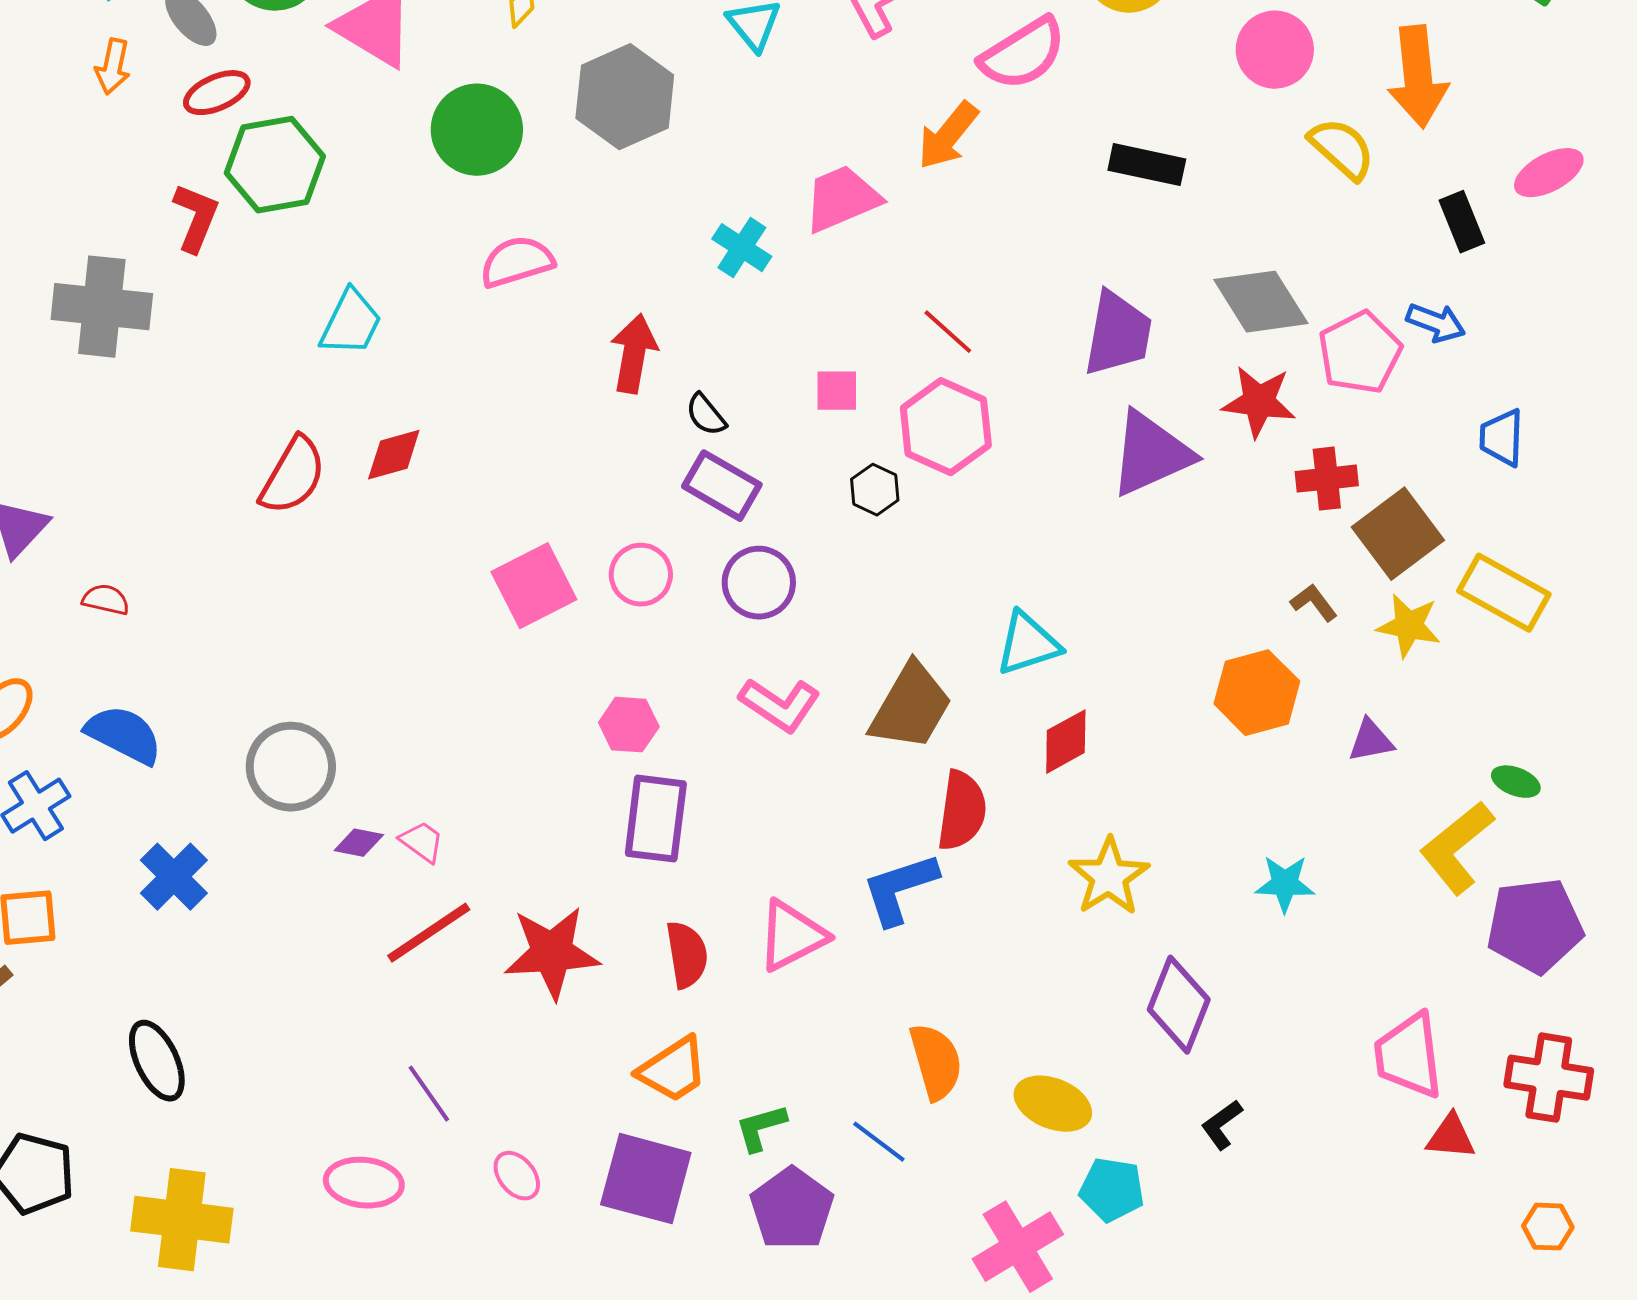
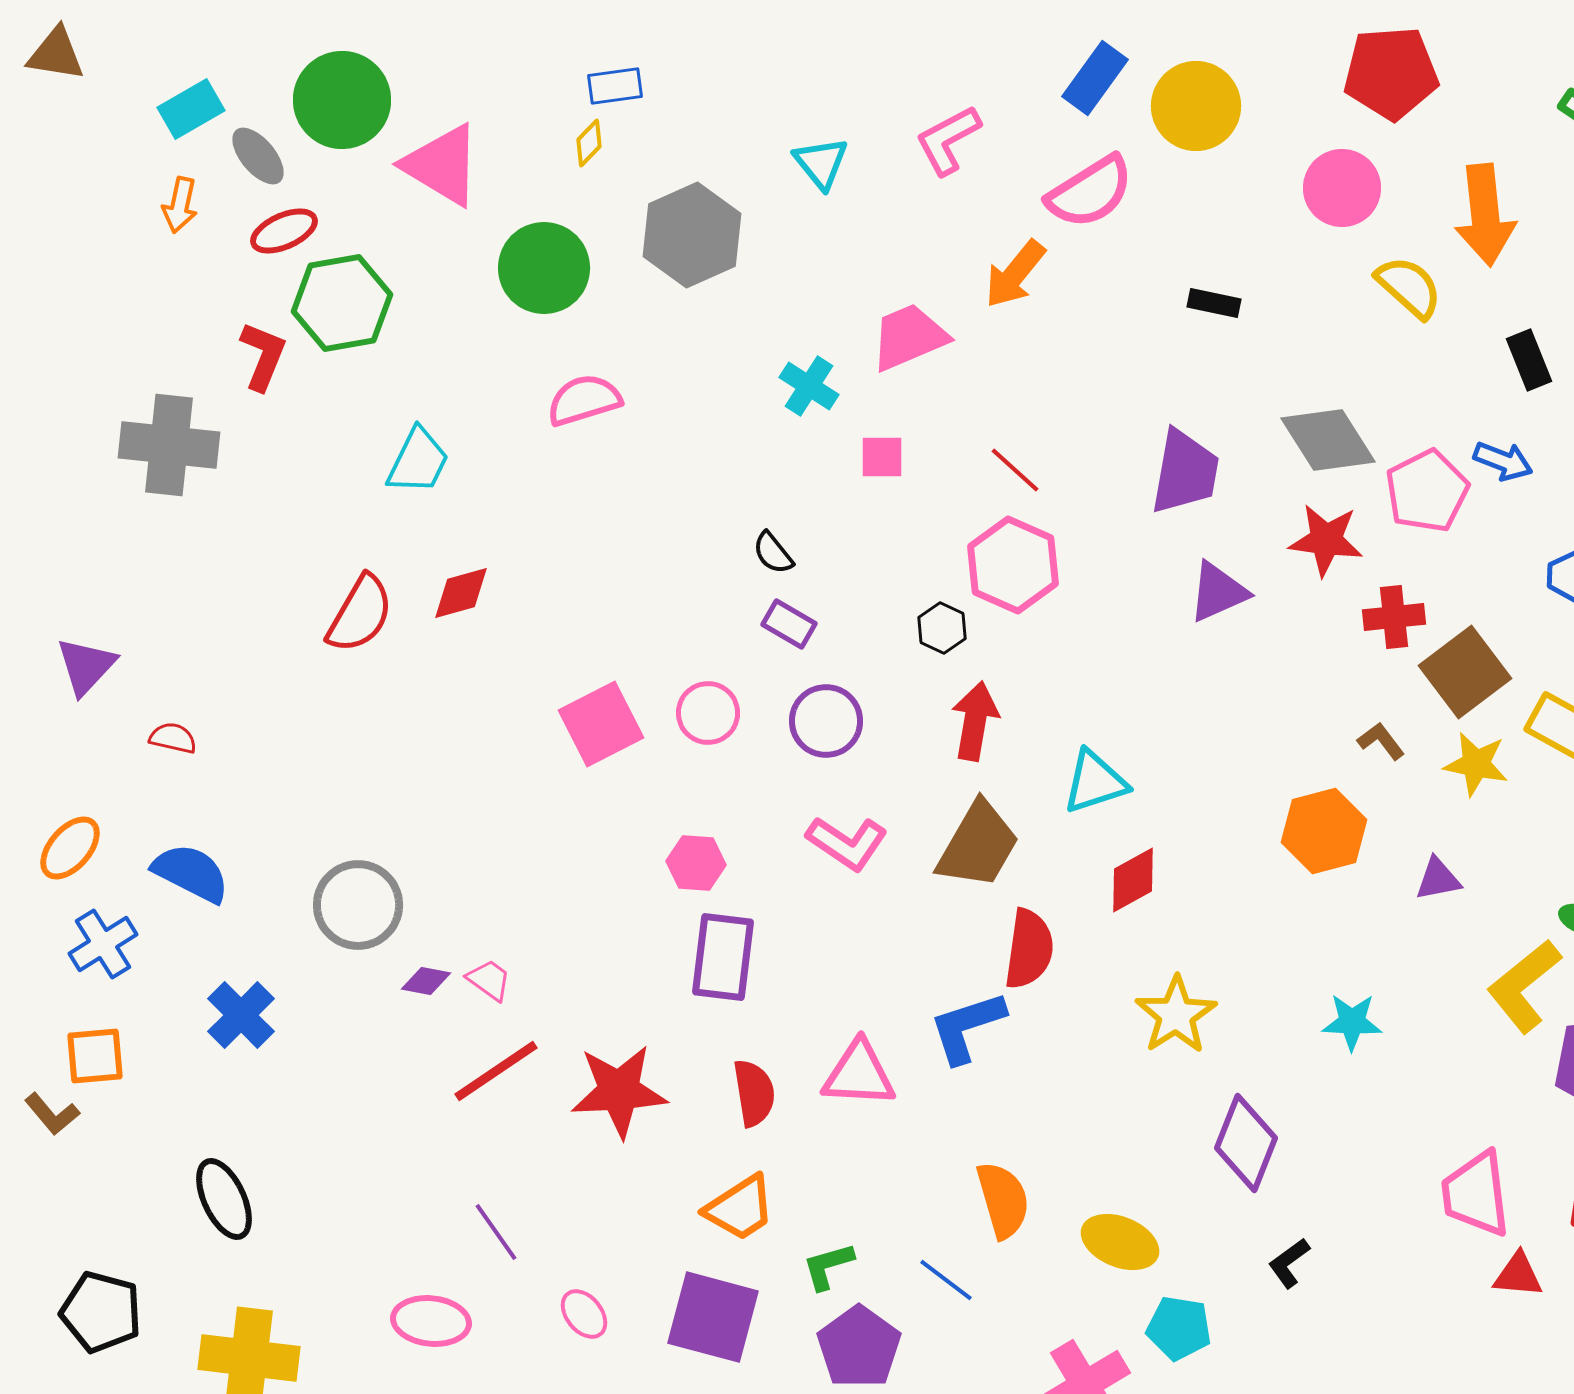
black rectangle: (1147, 165) -> (1214, 303), size x0.7
red arrow: (634, 354) -> (975, 721), moved
pink square: (837, 391) -> (882, 457), moved
purple triangle: (1151, 454) -> (1218, 592), size x0.7
purple rectangle: (722, 486) -> (789, 624), size x0.7
pink triangle: (792, 936) -> (859, 1074), turned 30

